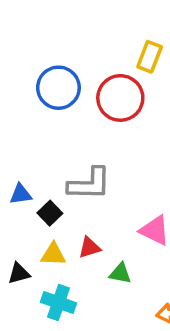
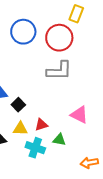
gray L-shape: (89, 184) -> (59, 71), moved
cyan cross: (58, 303) -> (35, 148), moved

